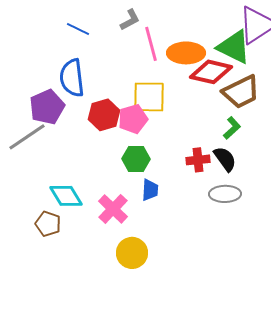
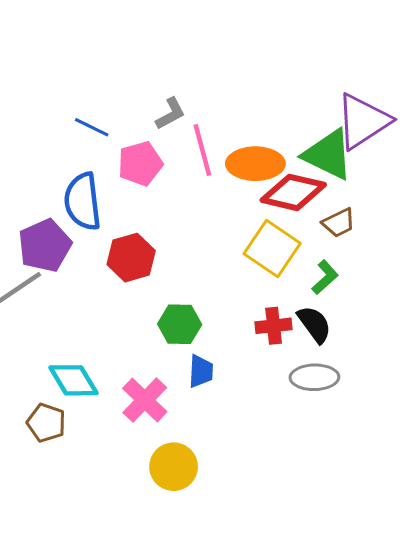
brown trapezoid: (241, 92) -> (339, 223), size x0.6
yellow square: (149, 97) -> (272, 248), moved, turned 33
pink pentagon: (133, 119) -> (140, 164), moved

